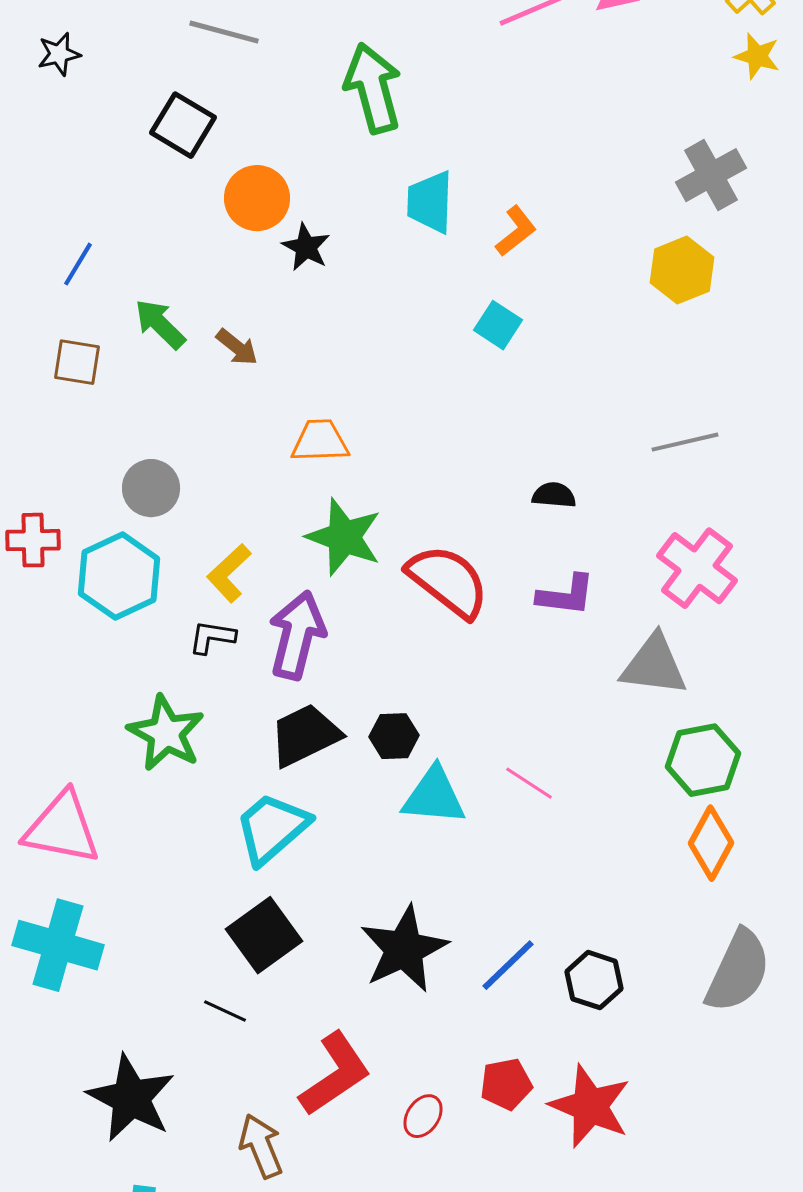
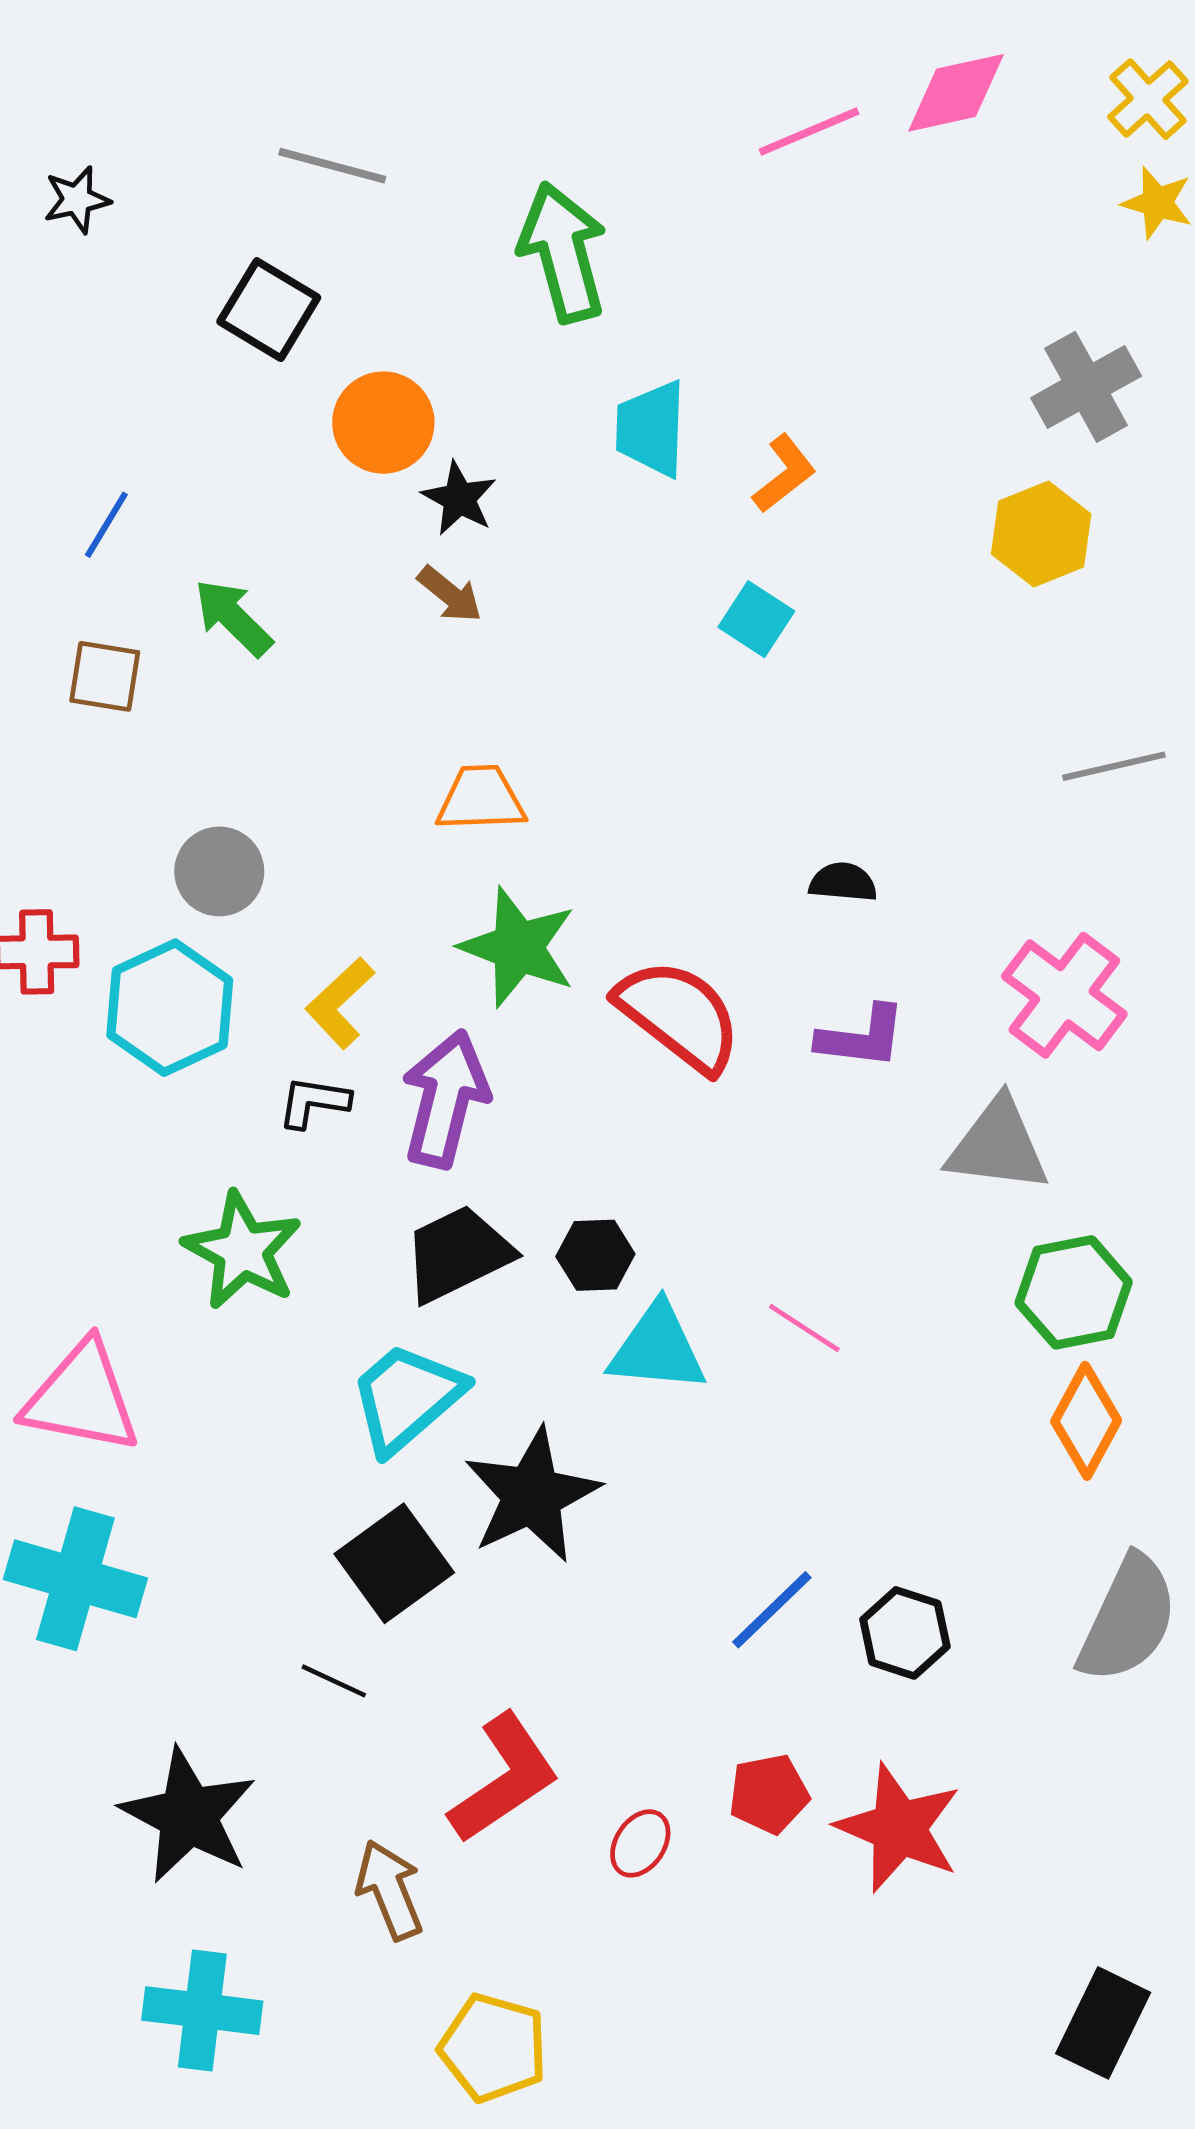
brown arrow: (237, 347) -> (450, 594), moved
gray line: (685, 442) -> (1114, 766), moved
black star: (404, 949) -> (532, 1495), moved

